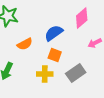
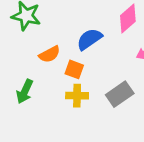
orange square: (55, 55) -> (74, 69), moved

